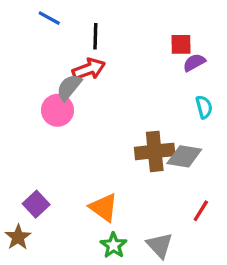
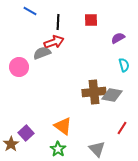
red square: (181, 44) -> (91, 20), moved
gray semicircle: (69, 87) -> (42, 53), turned 30
pink circle: (58, 110) -> (19, 67), moved
purple square: (36, 204) -> (26, 133), moved
green star: (114, 245) -> (58, 149), moved

